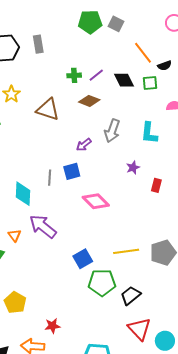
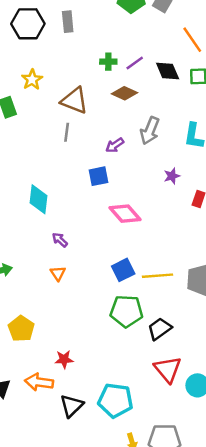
gray line: (50, 178) -> (67, 132), moved
purple arrow: (43, 226) -> (60, 240), size x0.5
orange triangle: (15, 235) -> (58, 273), moved
blue square: (83, 259) -> (123, 270), moved

